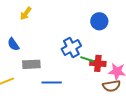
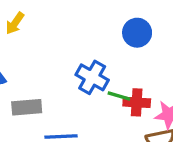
blue cross: (71, 47) -> (92, 77), turned -30

